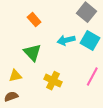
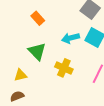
yellow cross: (53, 81) -> (64, 68), moved

